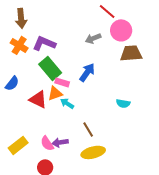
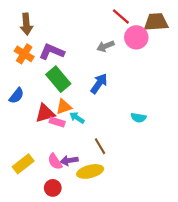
brown trapezoid: (131, 53) -> (156, 22), moved
pink rectangle: (62, 82) -> (57, 122), moved
red triangle: (38, 99) -> (45, 113), turned -42
yellow ellipse: (93, 152) -> (90, 171), moved

